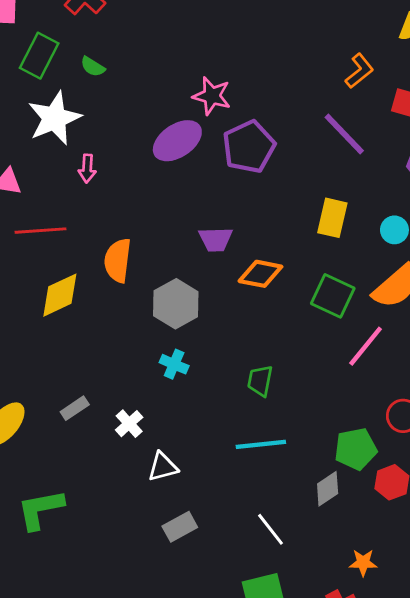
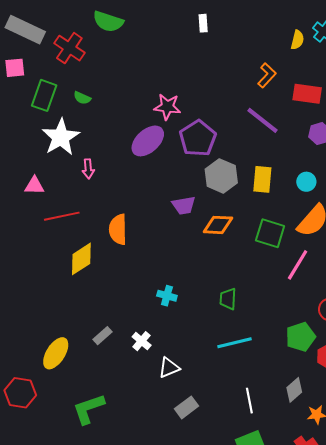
gray hexagon: (176, 304) -> (221, 176), moved
gray diamond: (328, 489) -> (294, 390), moved
white line: (270, 529) -> (249, 401), turned 35

